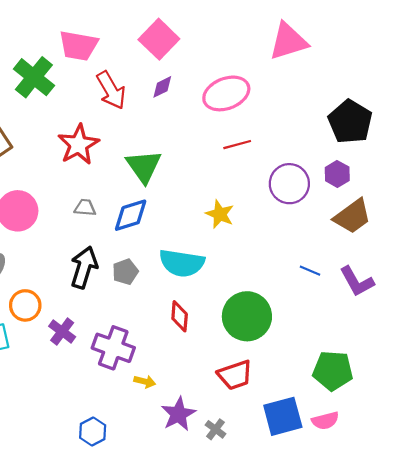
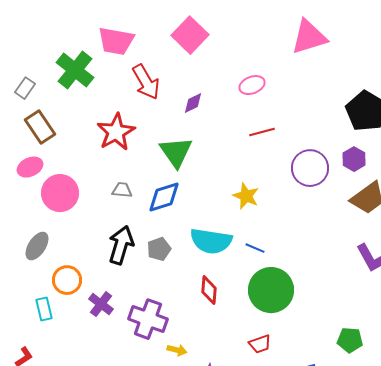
purple diamond: (162, 87) -> (193, 103), moved
pink ellipse: (226, 93) -> (252, 85), size x0.6
blue line: (310, 271) -> (255, 248), moved
green pentagon: (333, 371) -> (350, 340), size x0.7
red trapezoid: (235, 375) -> (260, 344), size x0.7

